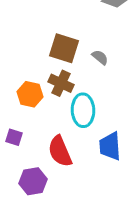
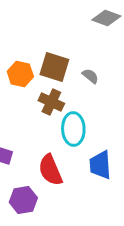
orange hexagon: (30, 94) -> (20, 74), moved

